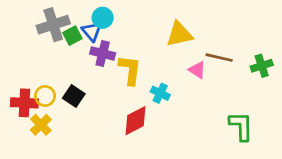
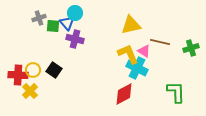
gray cross: (53, 25) -> (39, 18), size x0.6
green square: (72, 36) -> (53, 26), turned 32
yellow L-shape: (130, 70) -> (128, 54), moved, turned -30
cyan cross: (160, 93) -> (137, 68), moved, size x1.5
red diamond: (136, 121) -> (124, 94), moved

